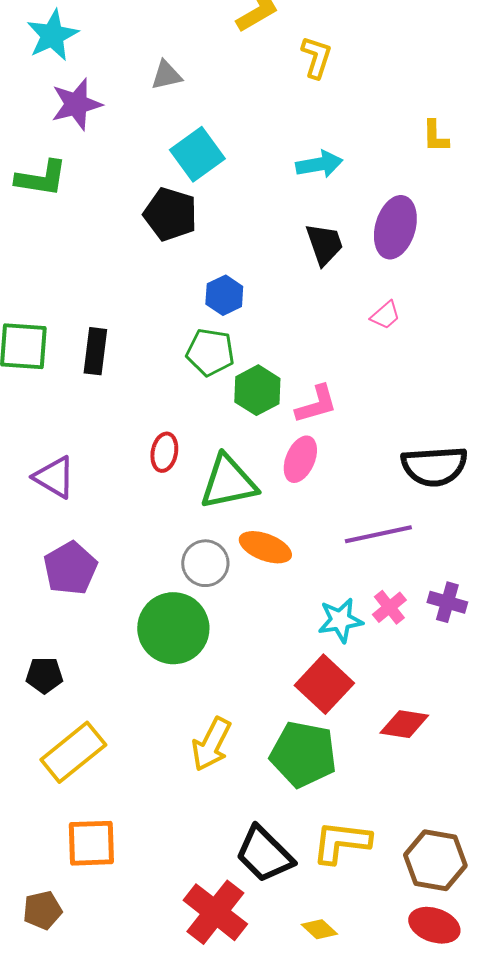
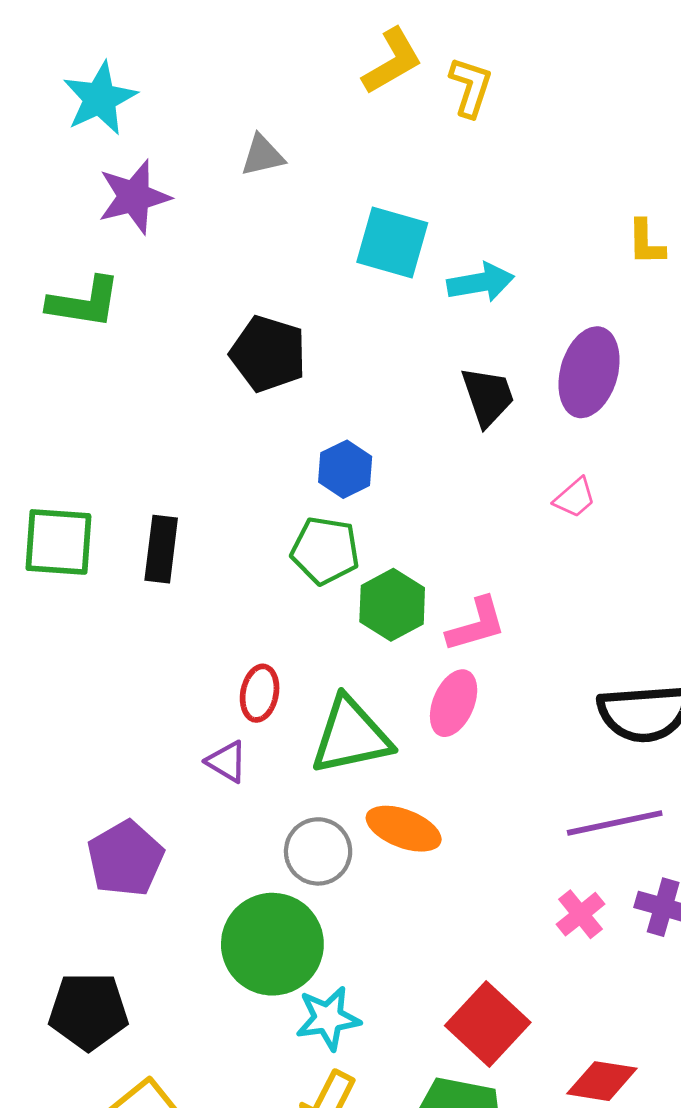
yellow L-shape: (316, 57) -> (471, 87), moved
cyan square: (197, 154) -> (392, 242), moved, turned -38
purple triangle: (54, 477) -> (227, 762), moved, size x0.7
purple line: (378, 534) -> (615, 823), moved
cyan star: (340, 620) -> (328, 1018), moved
black pentagon: (44, 675) -> (88, 1011), size x1.5

